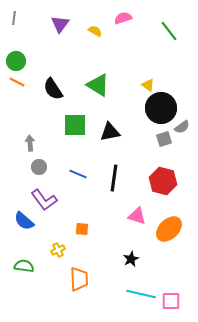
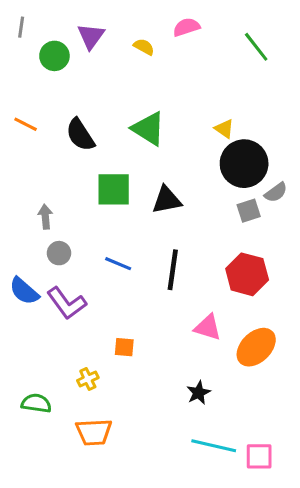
green circle: (16, 61) -> (54, 56), moved
blue semicircle: (24, 221) -> (24, 291), moved
orange trapezoid: (79, 279) -> (94, 432), moved, turned 90

